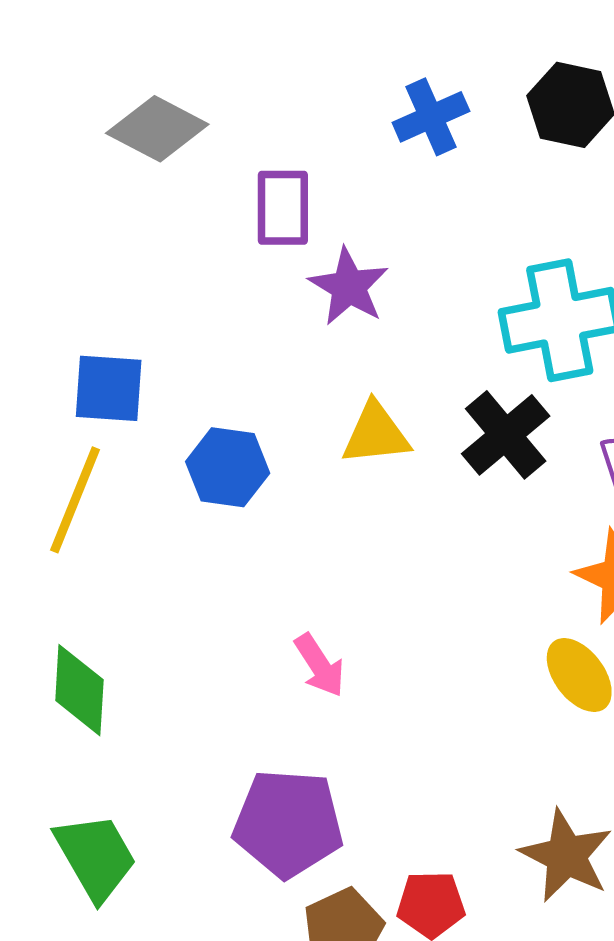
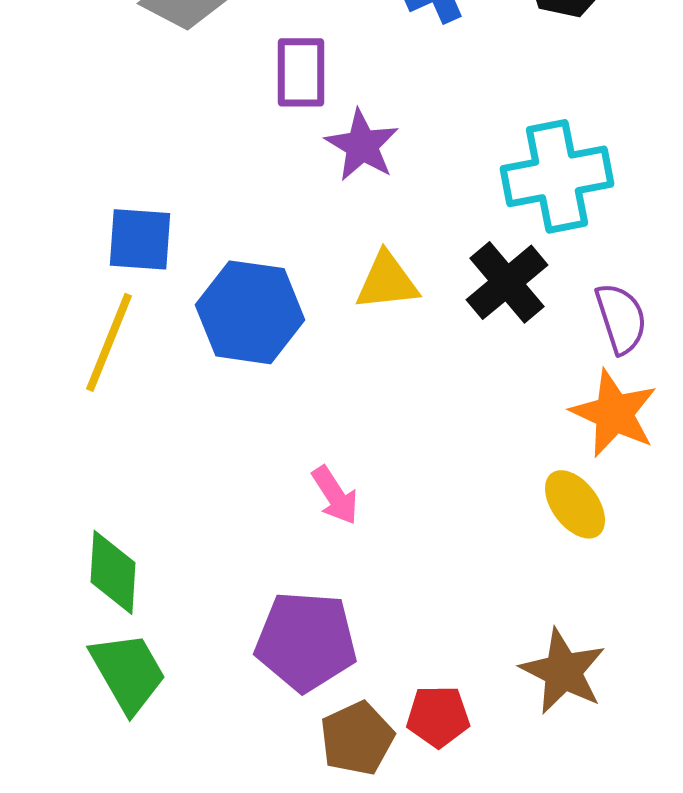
blue hexagon: (228, 467) -> (250, 312), size x1.4
green diamond: (79, 690) -> (113, 572), moved

